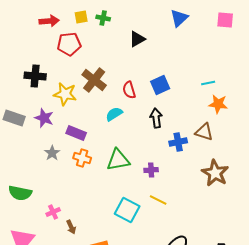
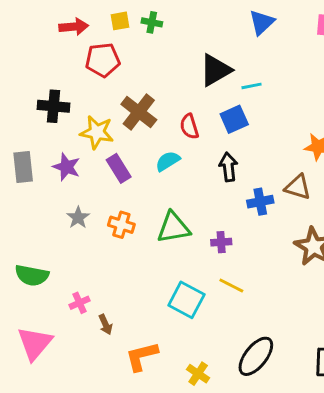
black triangle: (137, 39) -> (215, 70), moved, size x1.4
cyan line: (208, 83) -> (252, 86), moved
gray rectangle: (14, 118) -> (23, 167), turned 65
purple rectangle: (76, 133) -> (119, 168), moved, turned 36

